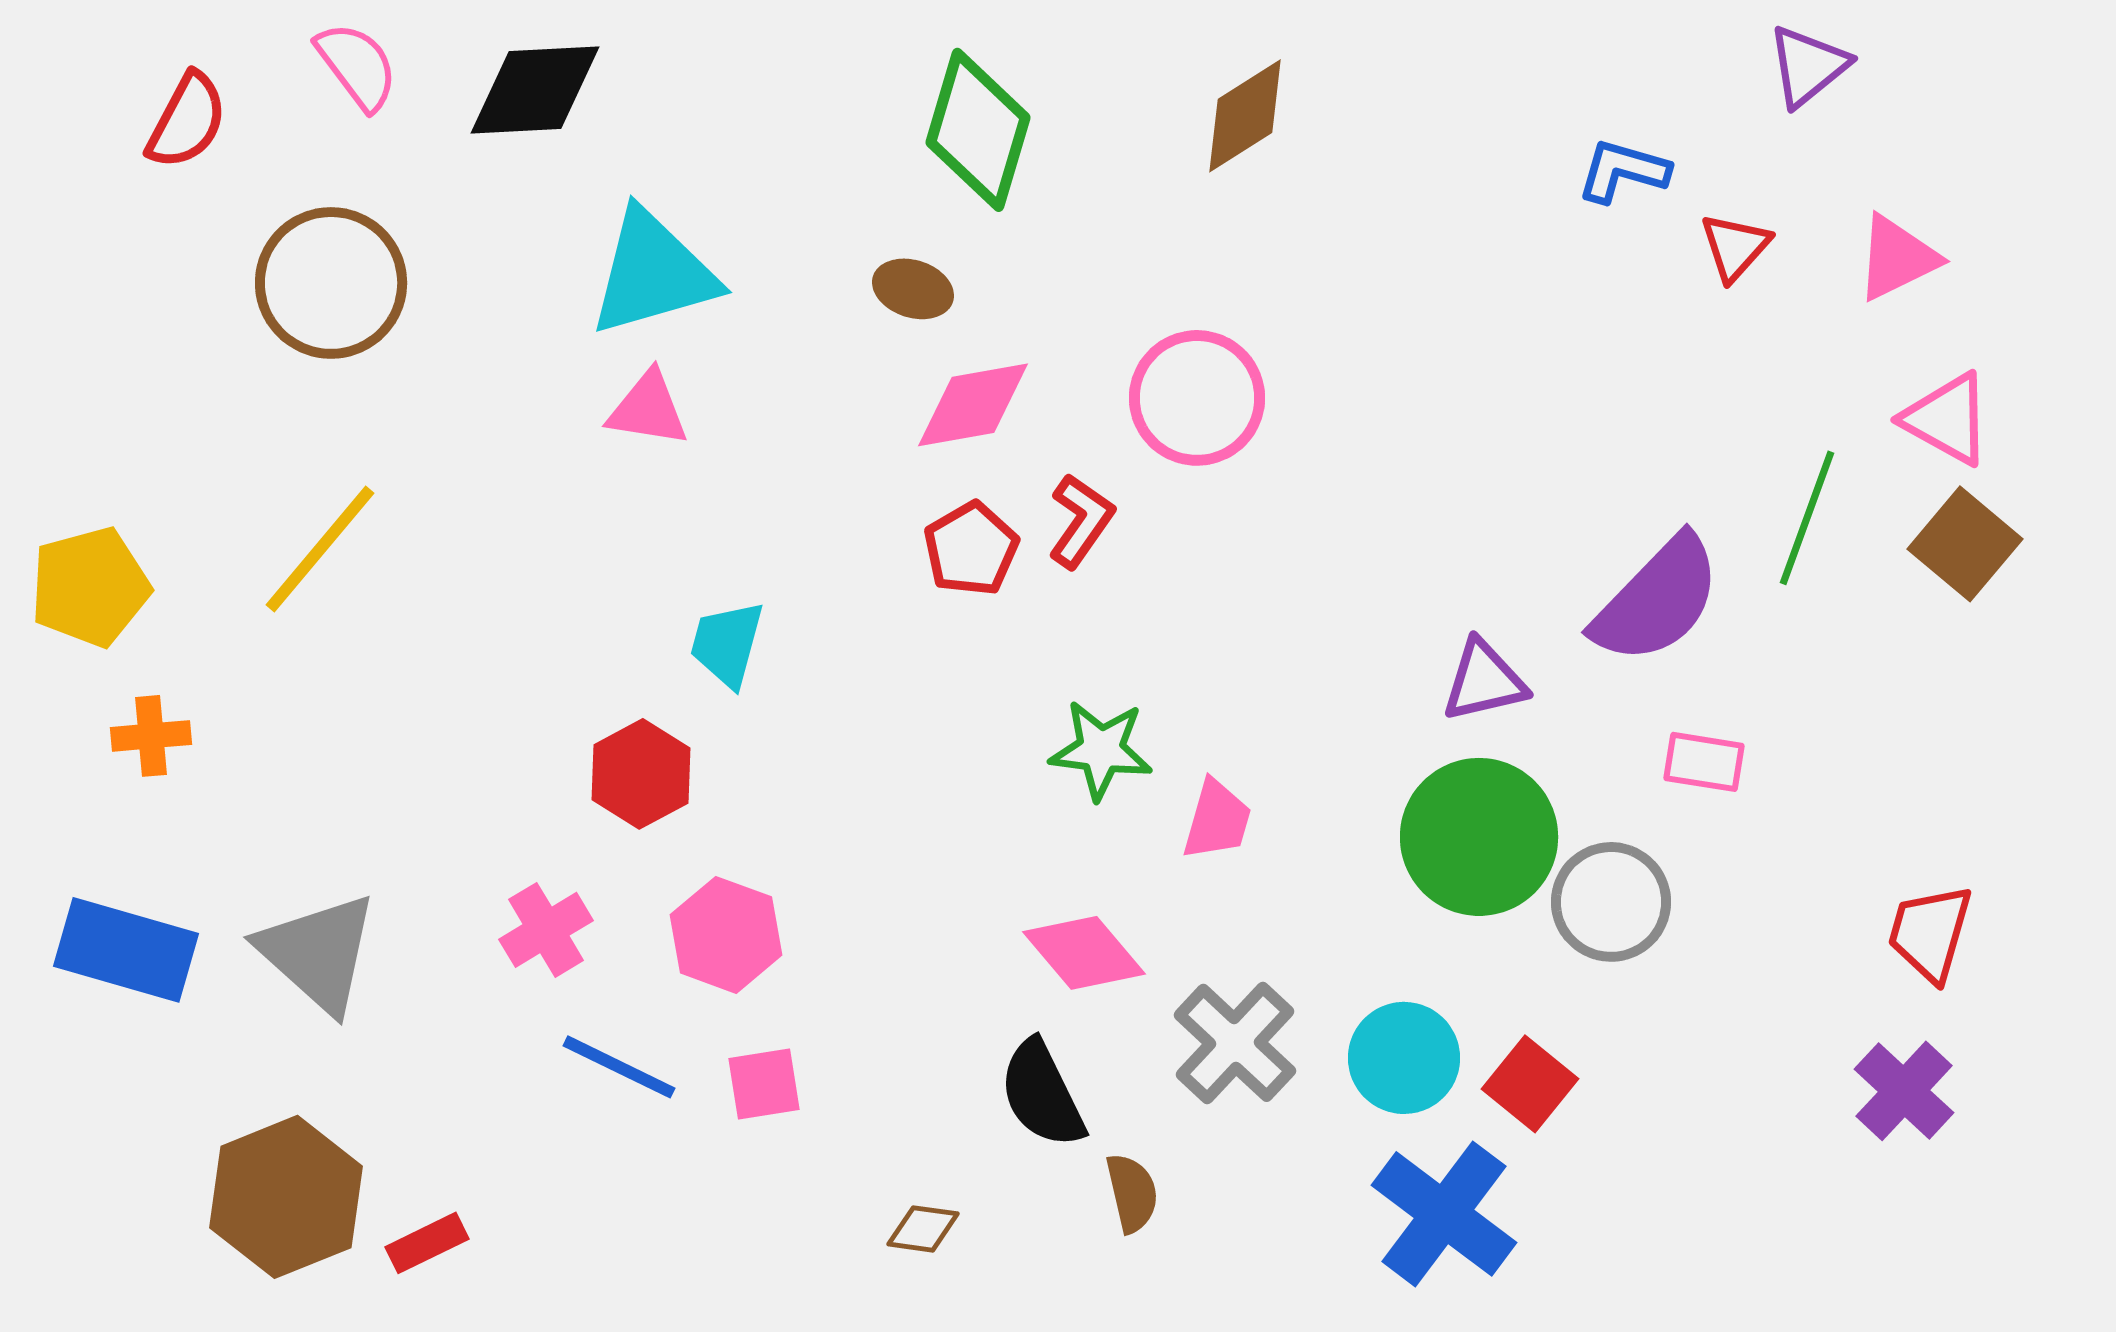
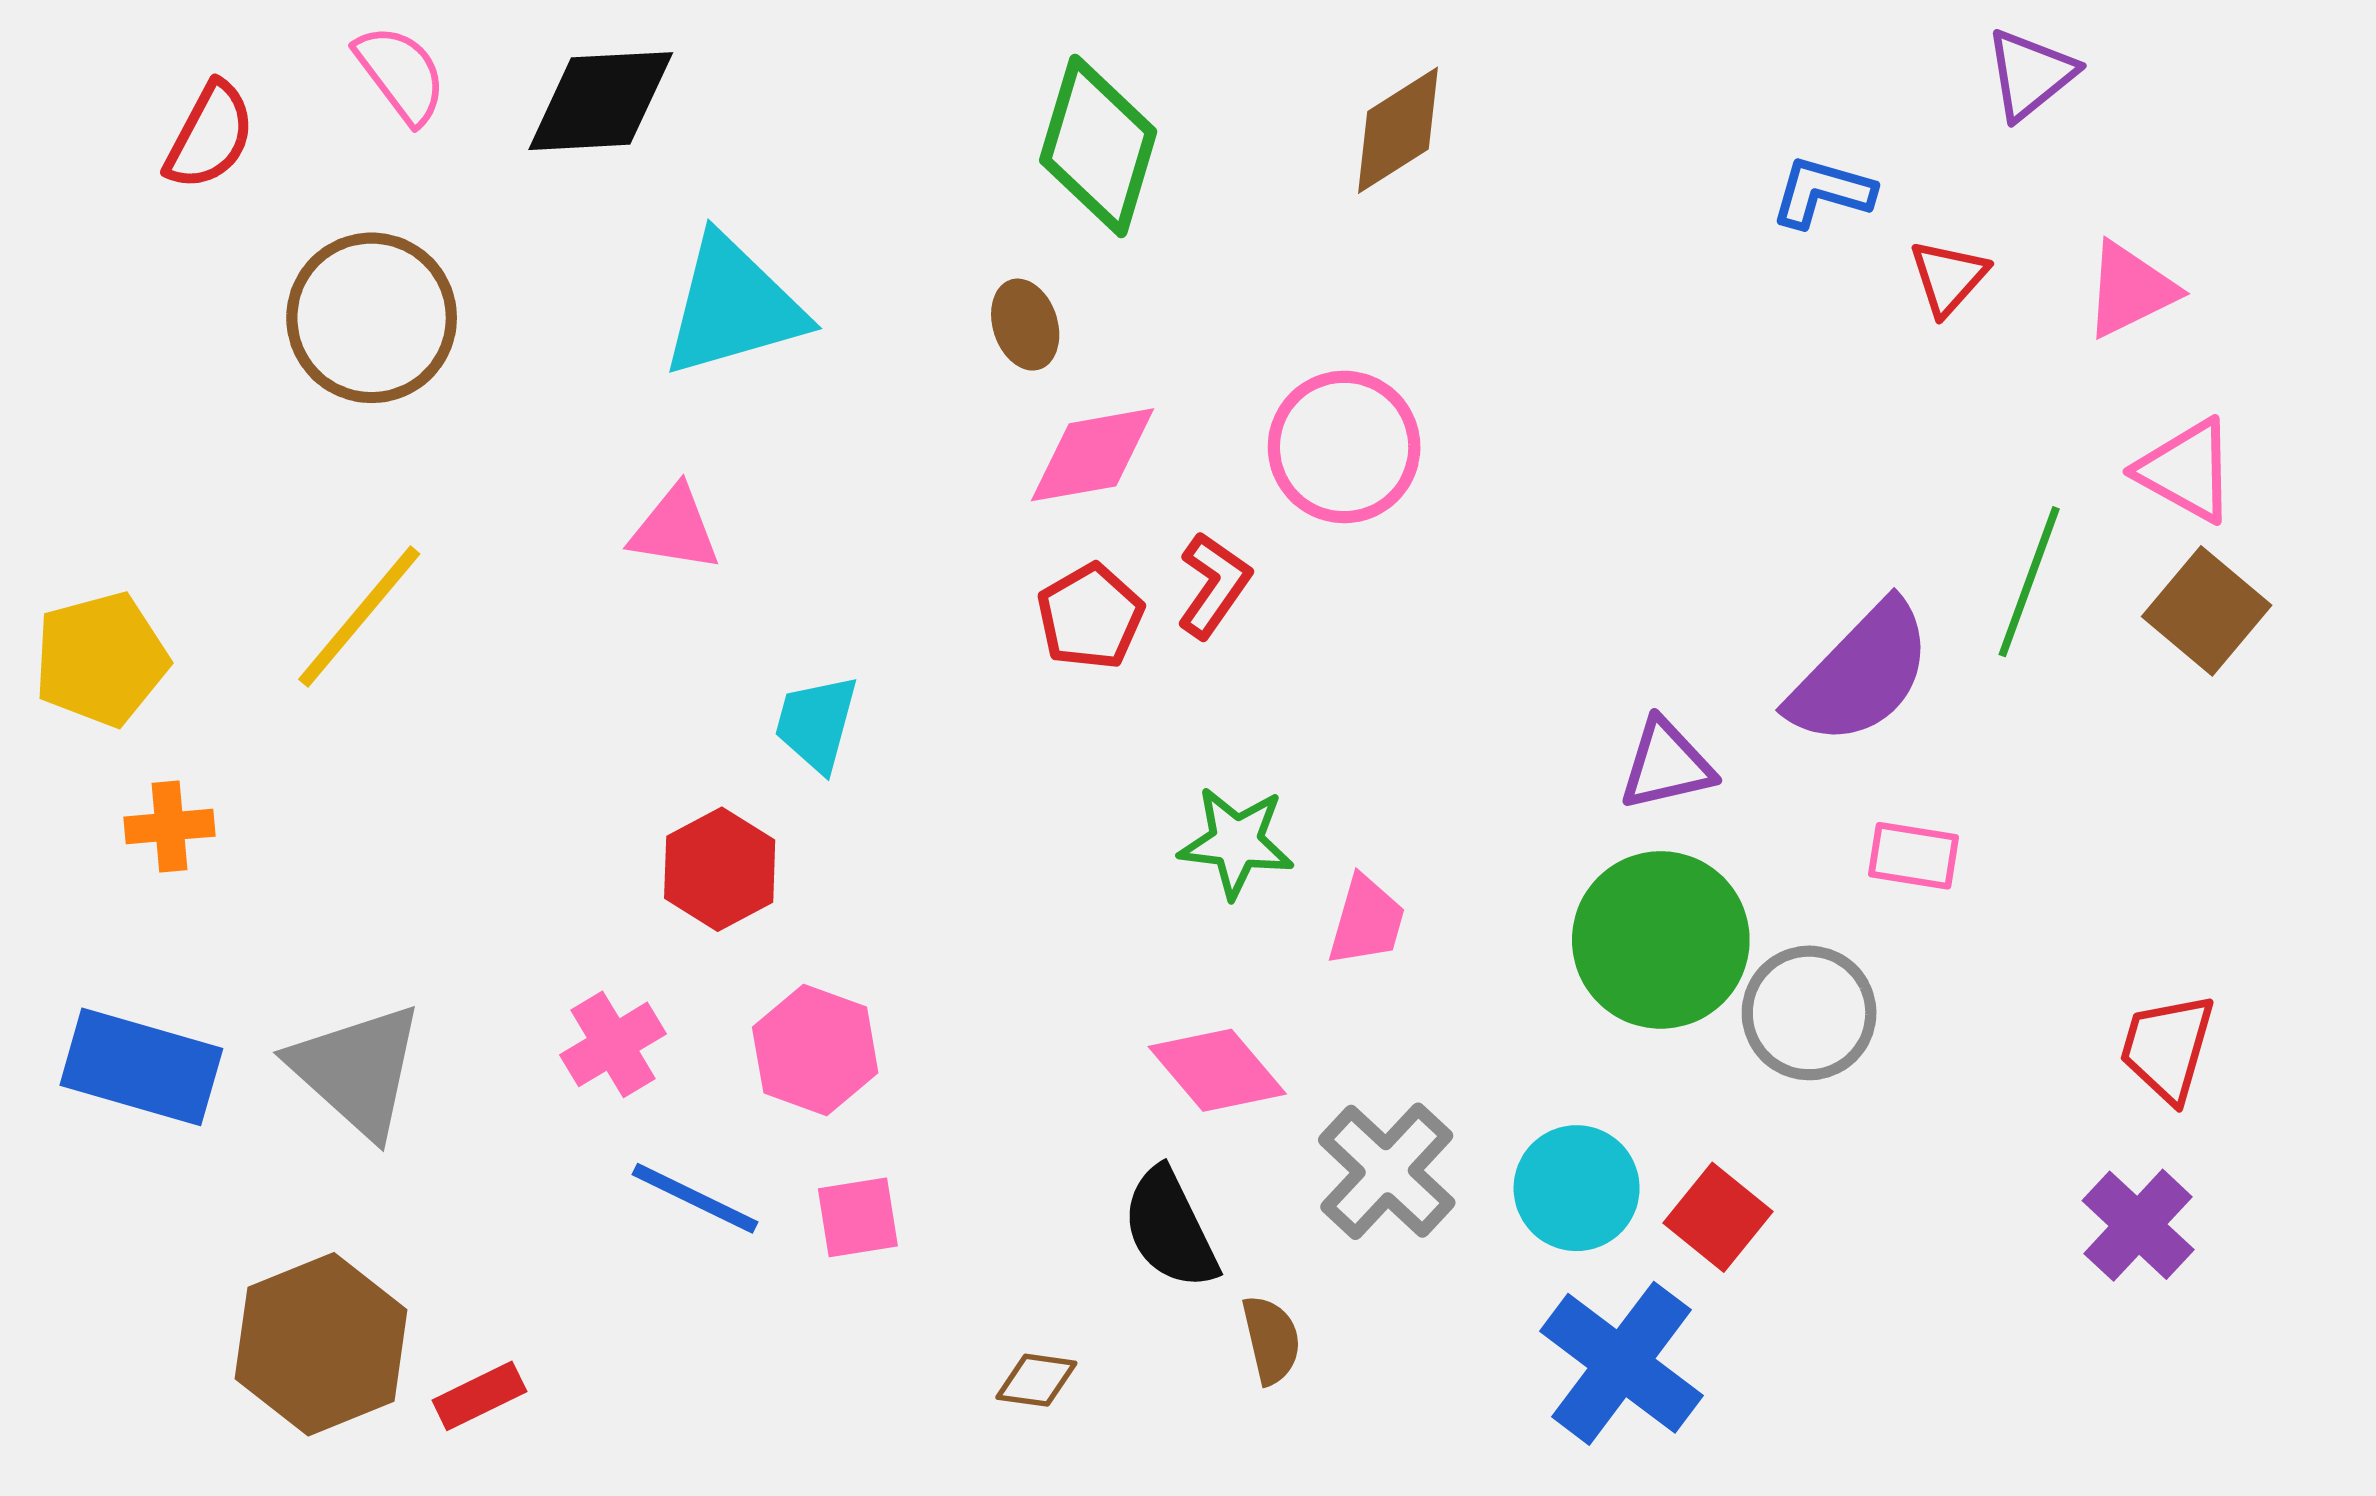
brown ellipse: (913, 289) -> (1025, 325), turned 54
pink triangle: (648, 409) -> (675, 529), moved

